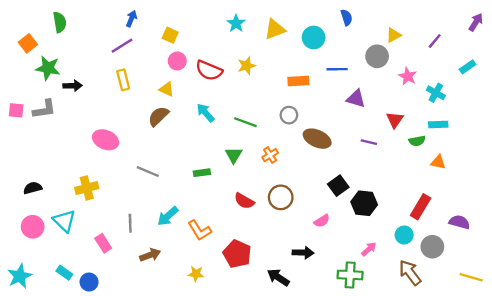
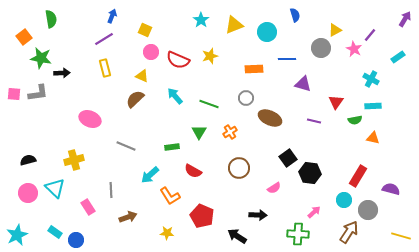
pink star: (408, 76) -> (354, 49), moved
red semicircle: (244, 201) -> (193, 171), moved
cyan arrow: (168, 216) -> (150, 175), moved
brown arrow: (410, 273) -> (349, 232), turned 70

